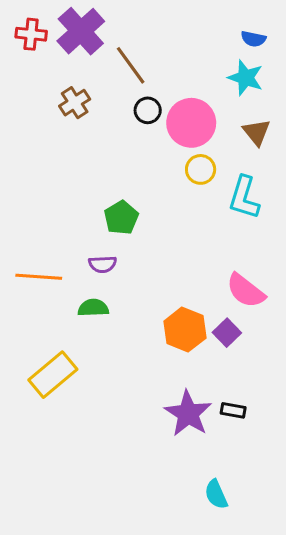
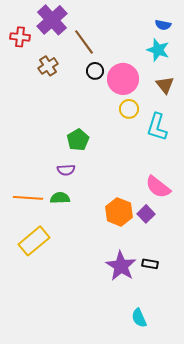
red cross: (31, 34) -> (20, 37), moved
orange line: (39, 277) -> (28, 198), moved

